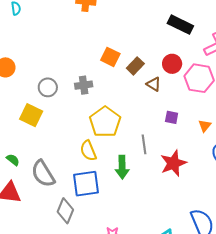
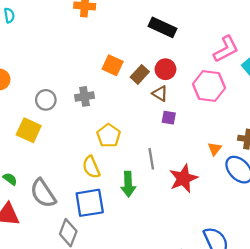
black rectangle: (180, 25) -> (162, 27), moved
red circle: (172, 64) -> (165, 69), moved
purple square: (172, 117) -> (169, 118), moved
yellow pentagon: (105, 122) -> (109, 136), size x0.7
orange triangle: (205, 126) -> (215, 149), moved

